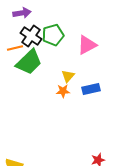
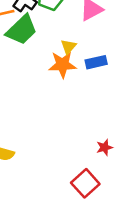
orange star: (63, 91) -> (62, 65), size x1.6

